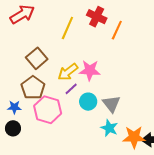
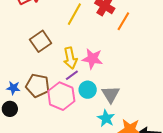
yellow arrow: (68, 72) -> (70, 58), turned -70
brown pentagon: (33, 88) -> (38, 85), moved, turned -30
pink hexagon: (48, 110) -> (61, 96), moved

